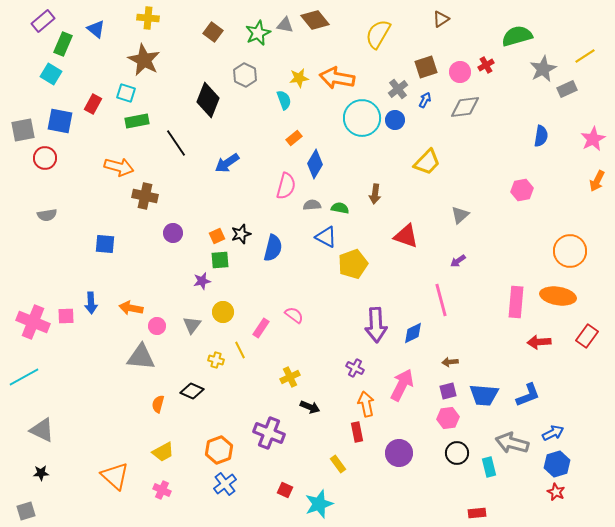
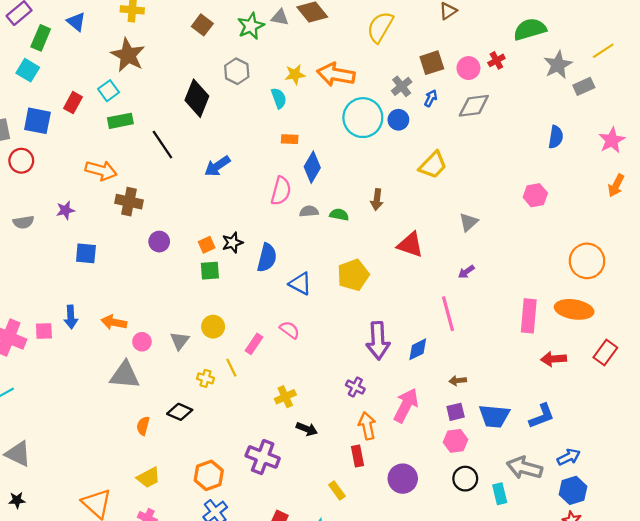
cyan square: (126, 93) -> (109, 91), turned 36
orange rectangle: (294, 138) -> (290, 139), turned 42
blue triangle: (326, 237) -> (300, 284), moved
purple star: (202, 281) -> (65, 210), moved

